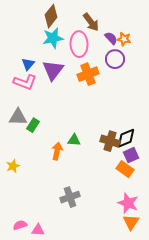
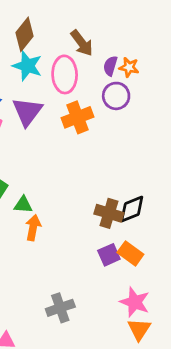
cyan star: (53, 38) -> (27, 66), turned 30
purple semicircle: (111, 38) -> (110, 66), turned -120
green triangle: (74, 140) -> (23, 205), moved
purple square: (131, 155) -> (109, 255), moved
gray cross: (70, 197) -> (60, 308), moved

